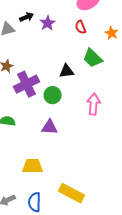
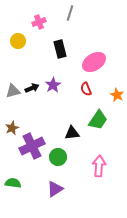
black arrow: (27, 17) -> (32, 88), moved
green trapezoid: (93, 58) -> (98, 120), turned -100
purple triangle: (50, 127) -> (55, 189), turned -36

